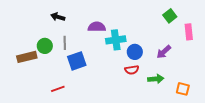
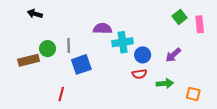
black arrow: (58, 17) -> (35, 14), moved
pink rectangle: (189, 32) -> (200, 24), moved
red line: (58, 89) -> (61, 94), turned -56

